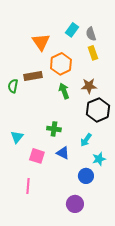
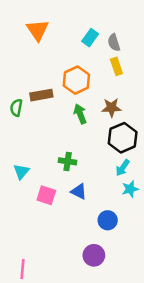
orange triangle: (41, 42) -> (38, 30), moved
cyan arrow: (86, 140) -> (123, 168), moved
cyan star: (99, 159) -> (130, 189), moved
pink line: (28, 186) -> (23, 269), moved

